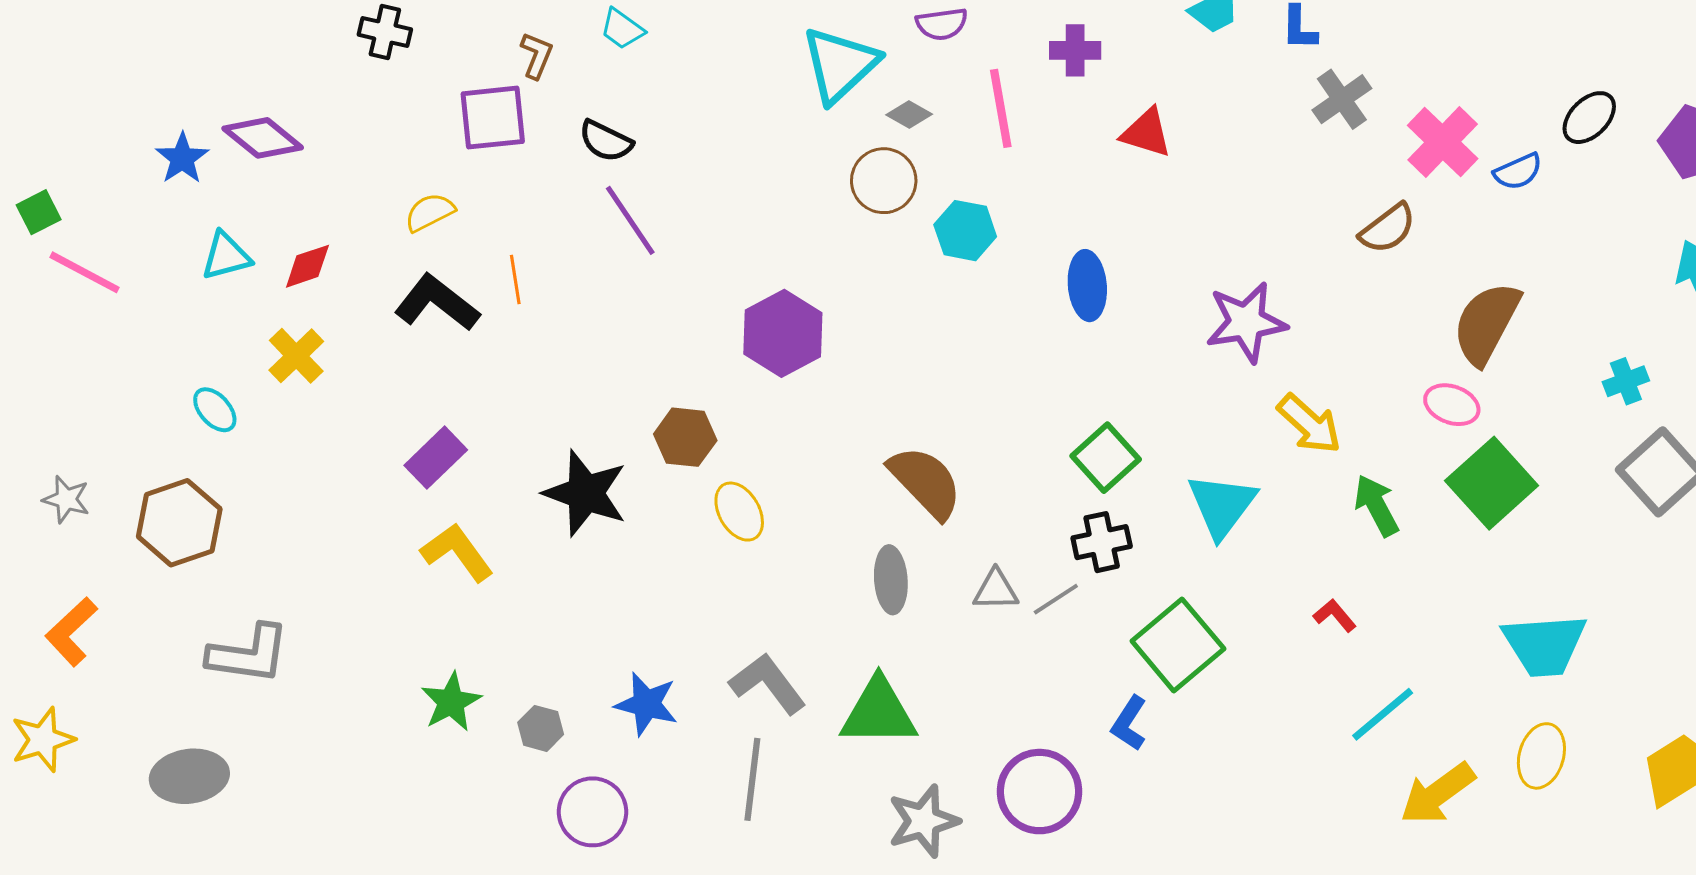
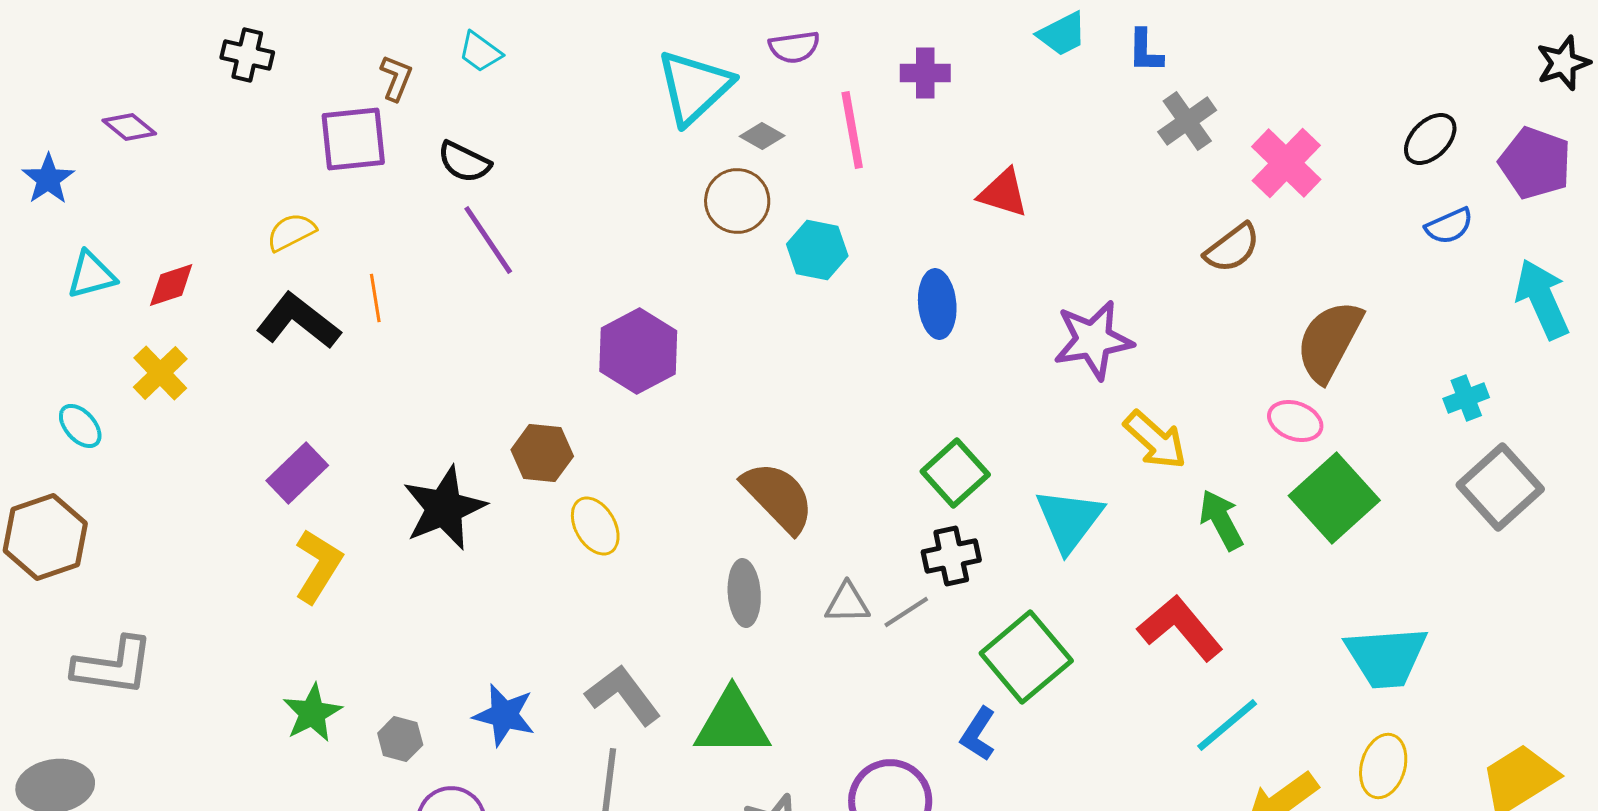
red triangle: (1146, 133) -> (1003, 193), moved
purple diamond: (263, 138) -> (129, 127), moved, size x0.7
blue semicircle: (1518, 172) -> (1449, 226), moved
black star: (585, 493) -> (444, 508), turned 30
yellow L-shape: (457, 552) -> (318, 566), turned 68
red L-shape: (1335, 615) -> (1180, 628), size x2.0

